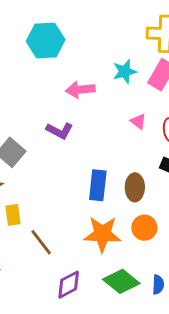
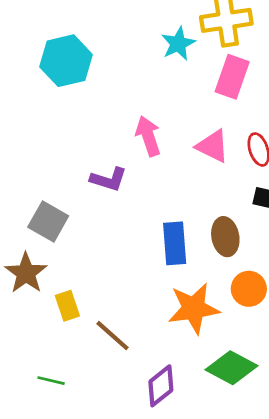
cyan star: (125, 72) -> (178, 44), moved
pink arrow: (80, 90) -> (148, 136), moved, turned 88
pink triangle: (138, 121) -> (213, 146), size x1.5

